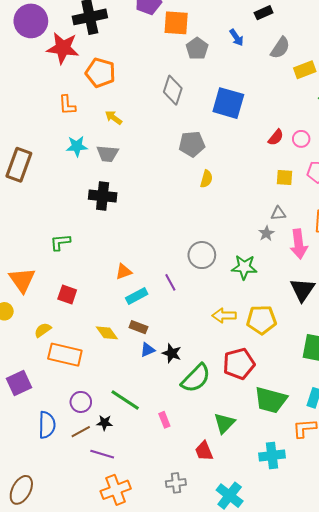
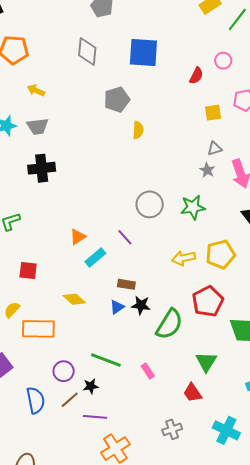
pink circle: (301, 139) -> (223, 61), moved
brown rectangle: (138, 327) -> (126, 284), moved

